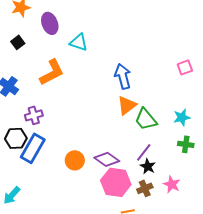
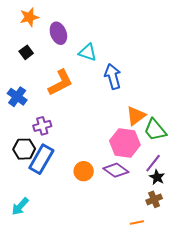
blue arrow: (123, 76) -> (113, 77), moved
pink hexagon: (116, 182) -> (125, 143), moved

